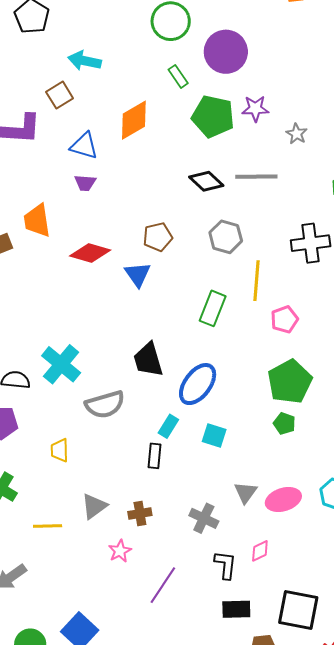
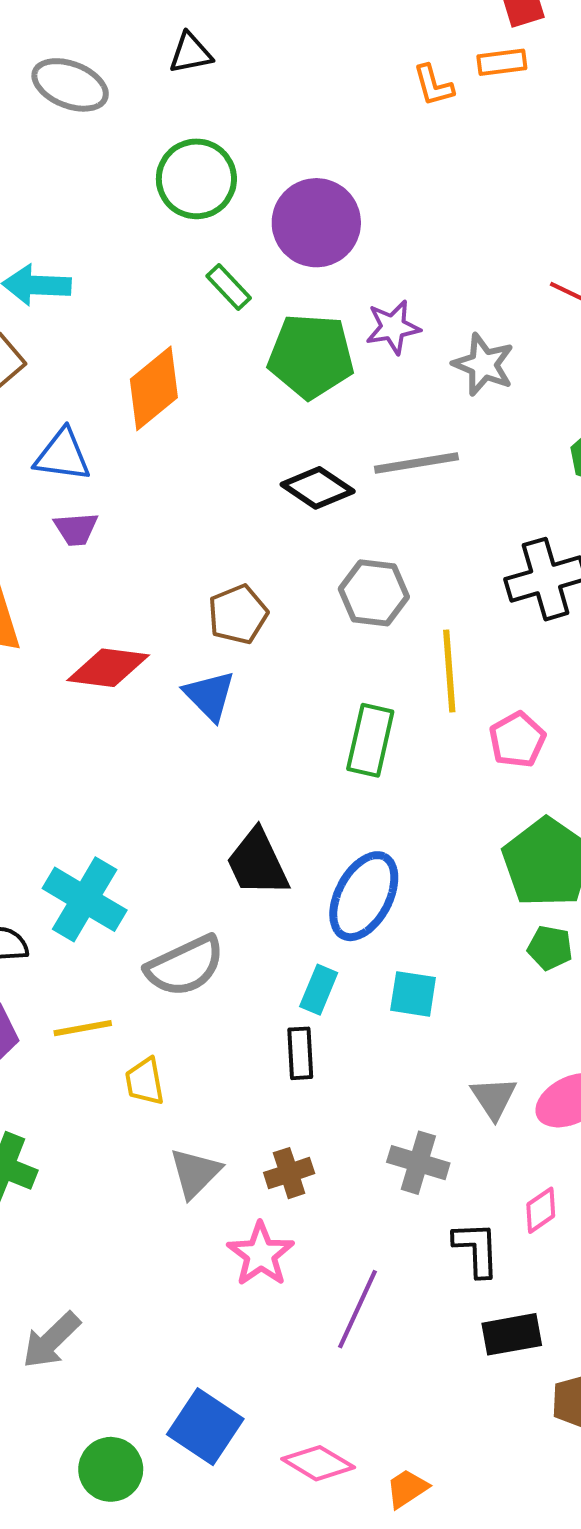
gray star: (297, 134) -> (483, 365), size x1.4
yellow trapezoid: (60, 450) -> (145, 1081), moved
yellow line: (48, 526) -> (83, 1028), moved
pink star: (120, 551) -> (261, 1254), size x1.4

